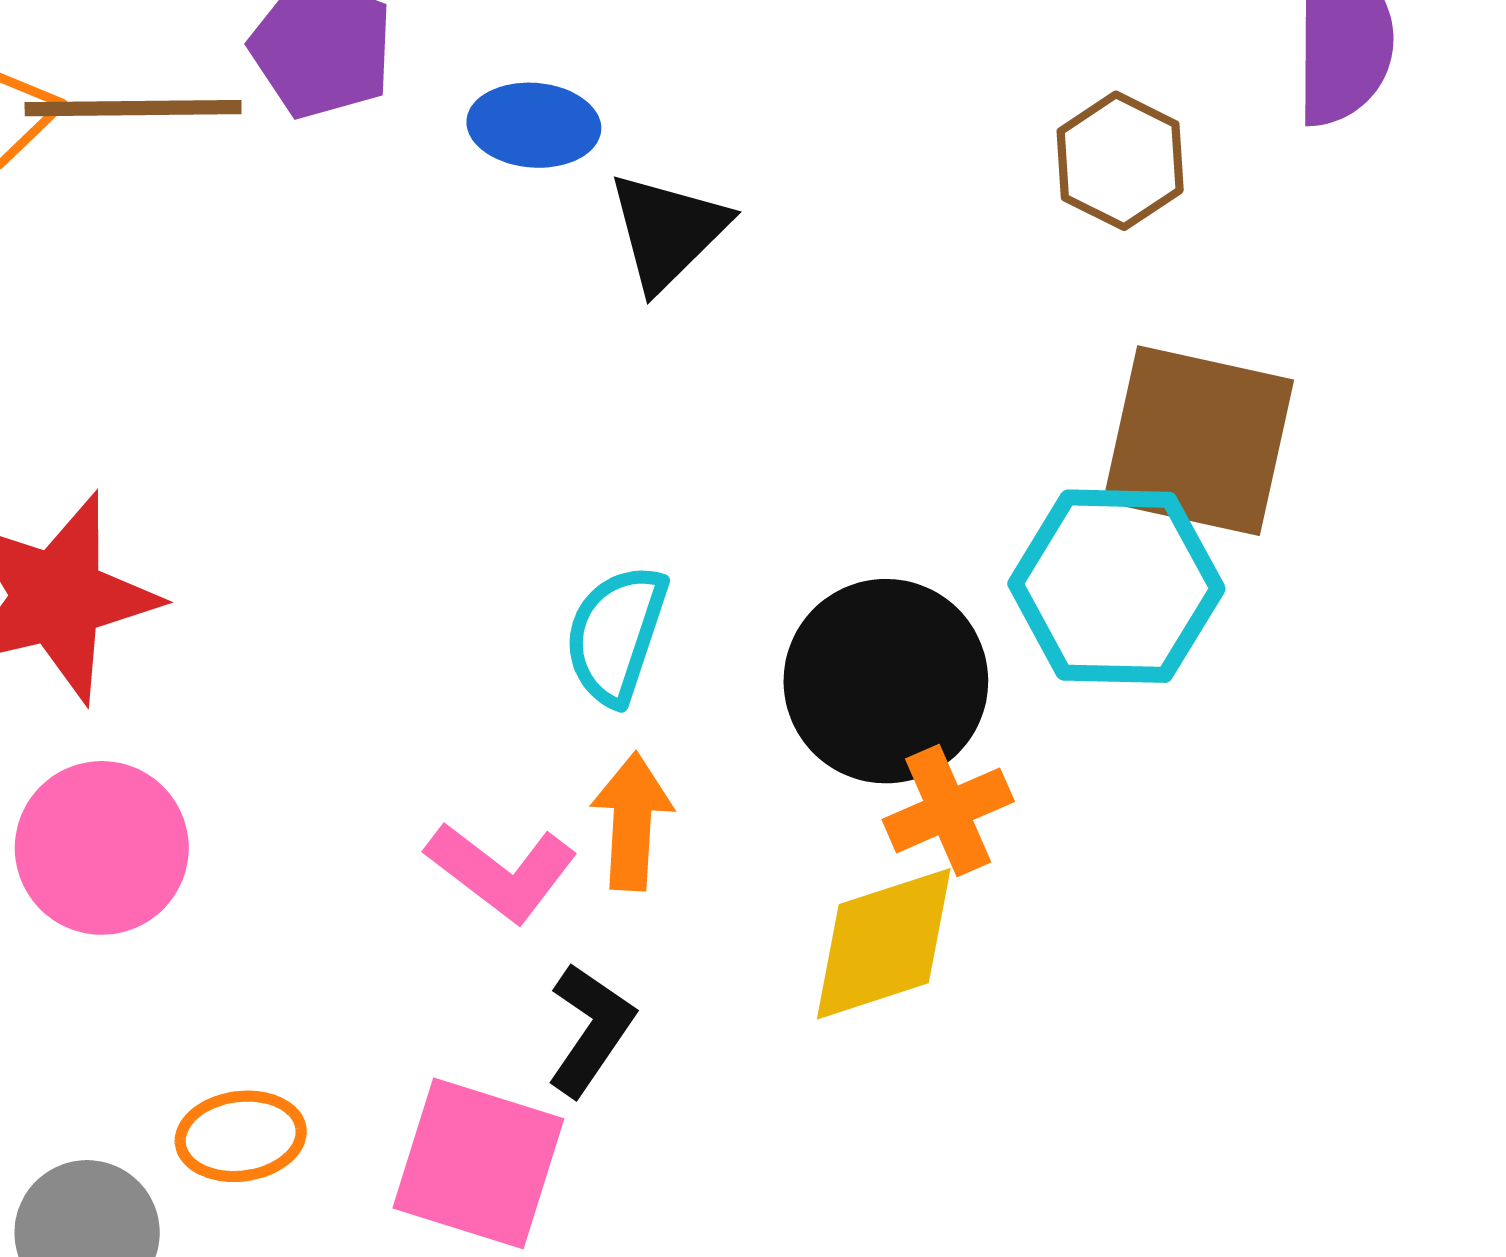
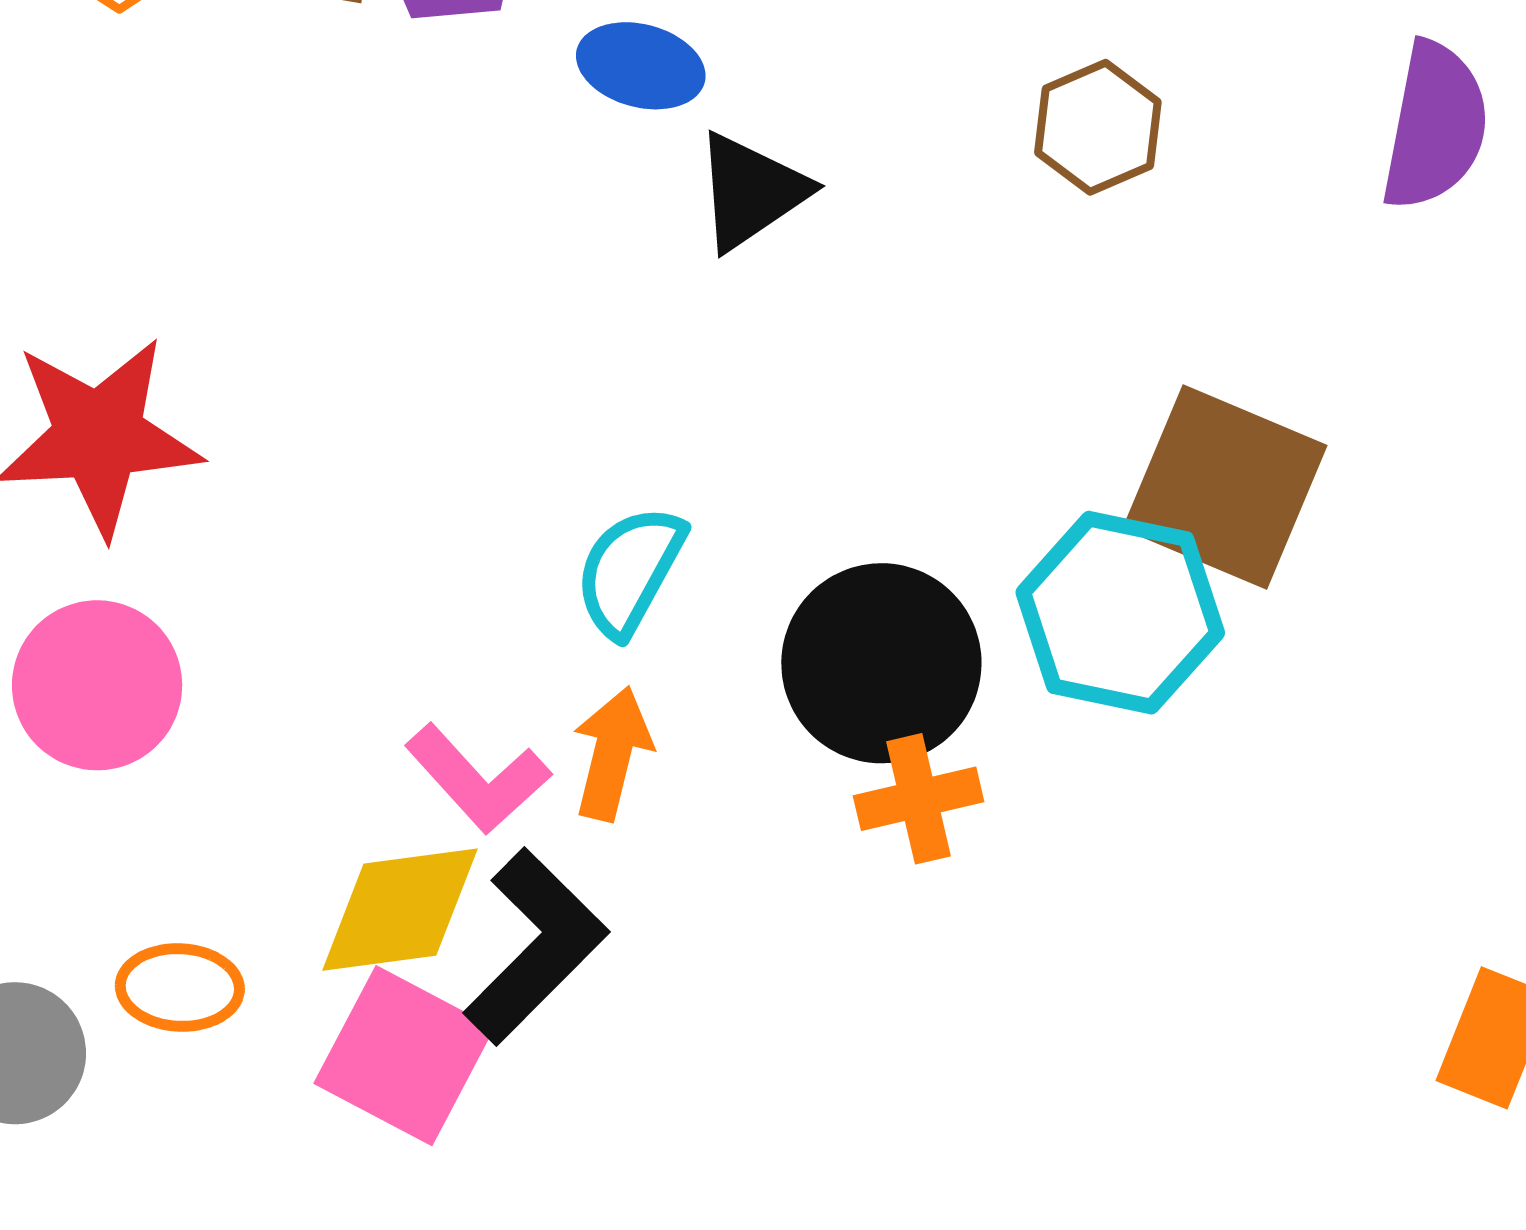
brown hexagon: (1120, 161) -> (1098, 127), moved
yellow diamond: (884, 944) -> (400, 910), moved
black L-shape: (590, 1029) -> (535, 946), size x1.5

